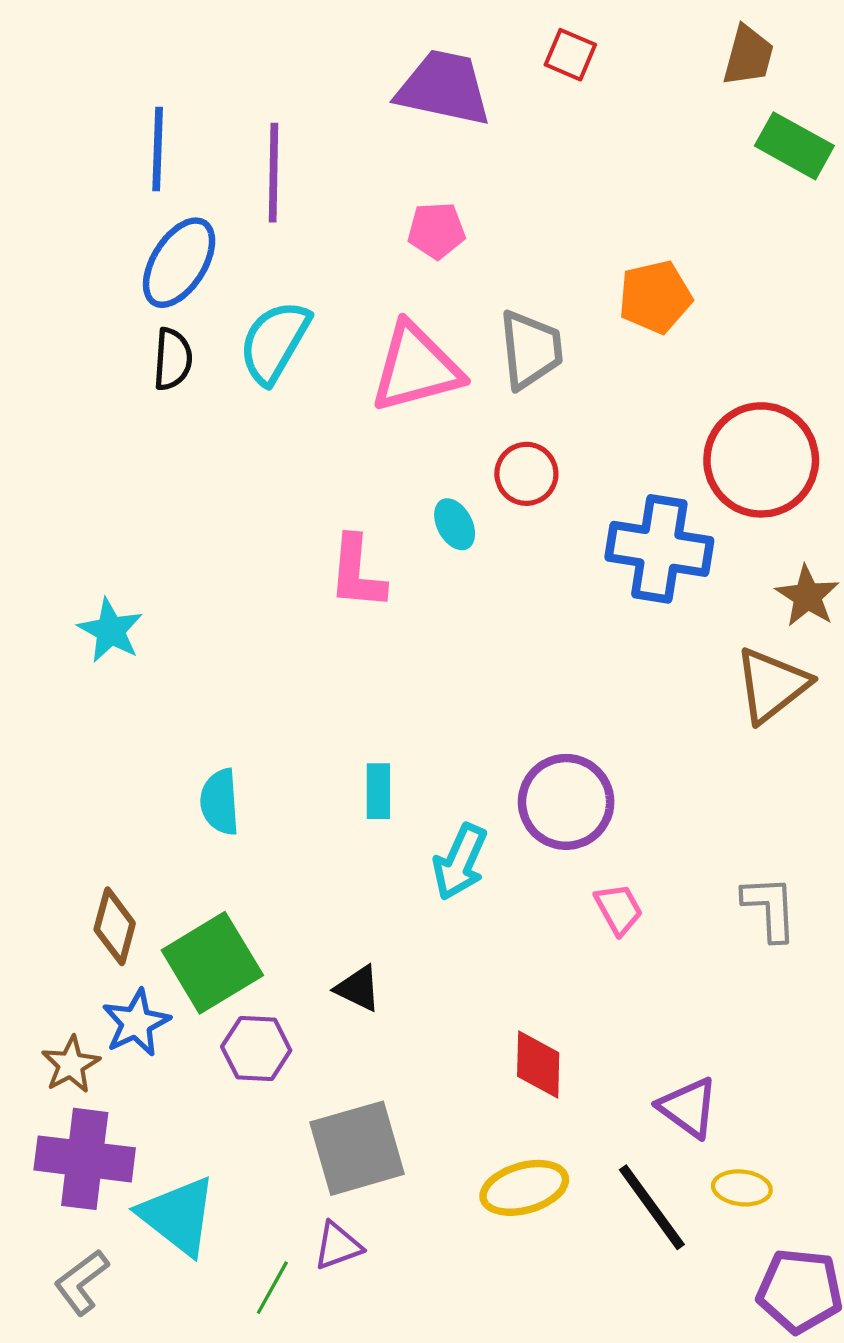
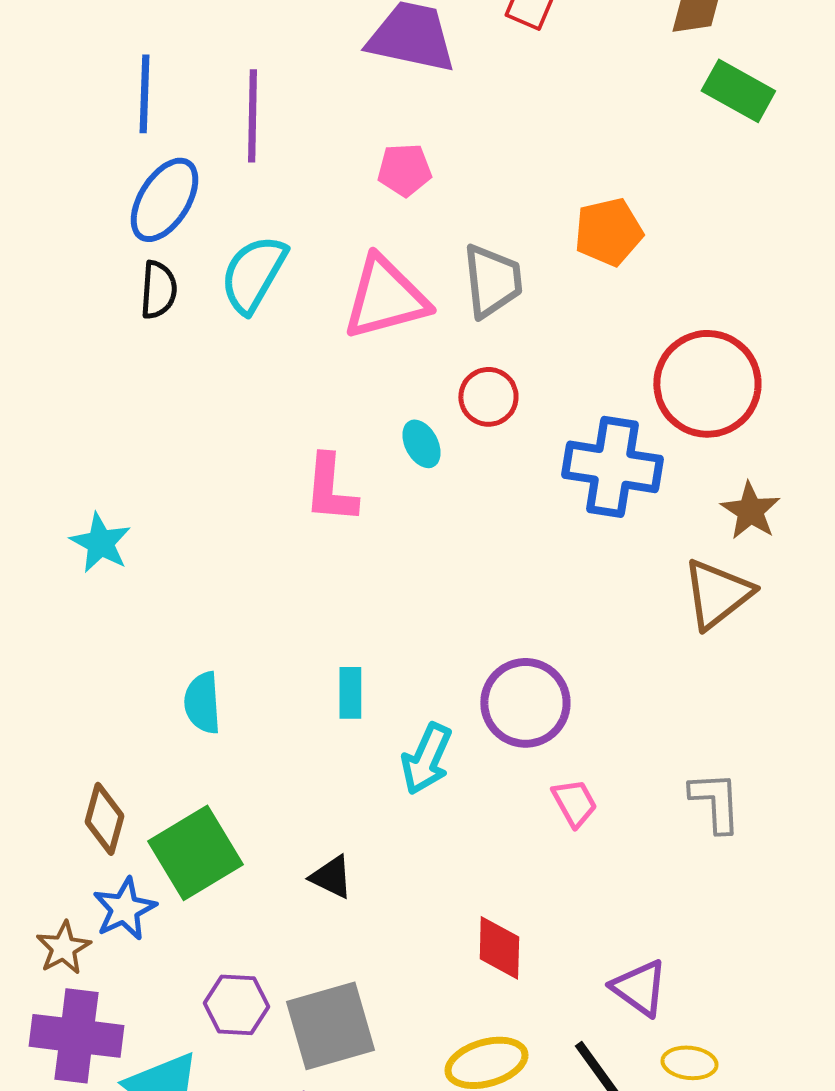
purple hexagon: (256, 1049) -> (236, 1005), moved

